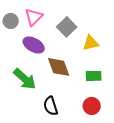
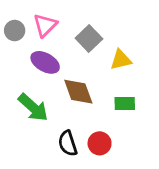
red circle: (92, 106) -> (100, 143), moved

